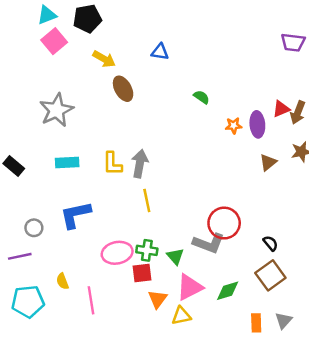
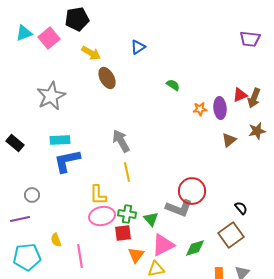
cyan triangle: (47, 15) -> (24, 33), moved
blue triangle: (160, 52) -> (138, 47), turned -42
yellow L-shape: (112, 164) -> (98, 195), moved
gray arrow: (140, 164) -> (121, 141), turned -40
blue L-shape: (75, 215) -> (67, 161), moved
black semicircle: (270, 243) -> (241, 208), moved

